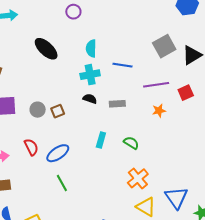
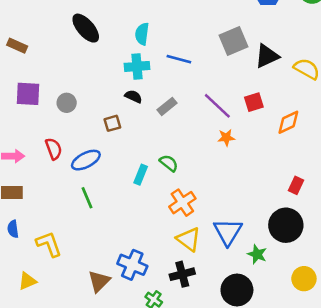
purple line: (156, 85) -> (217, 106), moved, turned 45
gray rectangle: (117, 104) -> (167, 106), turned -42
brown square: (58, 111) -> (112, 123), moved
orange star: (159, 111) -> (226, 138), moved
cyan rectangle: (101, 140) -> (141, 175), moved
green semicircle: (131, 143) -> (169, 163), moved

